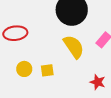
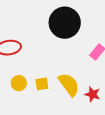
yellow semicircle: (74, 47) -> (69, 85), moved

